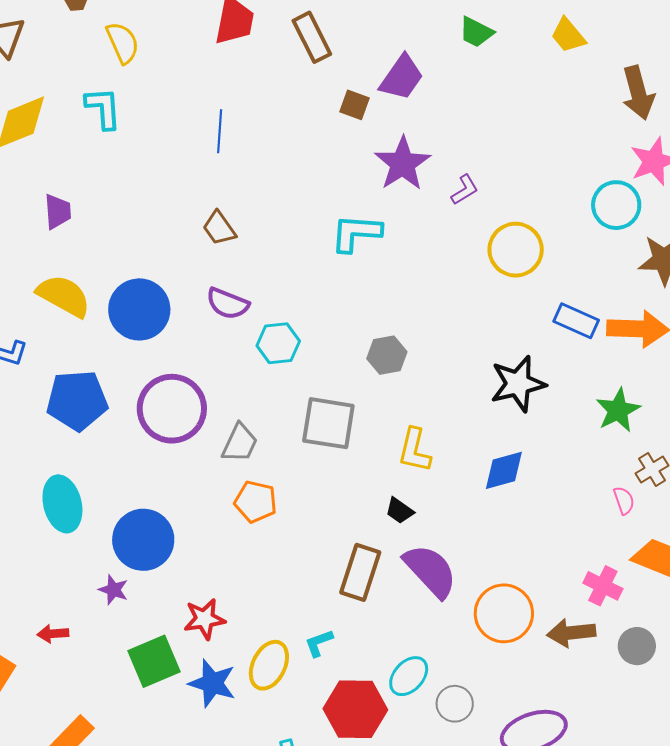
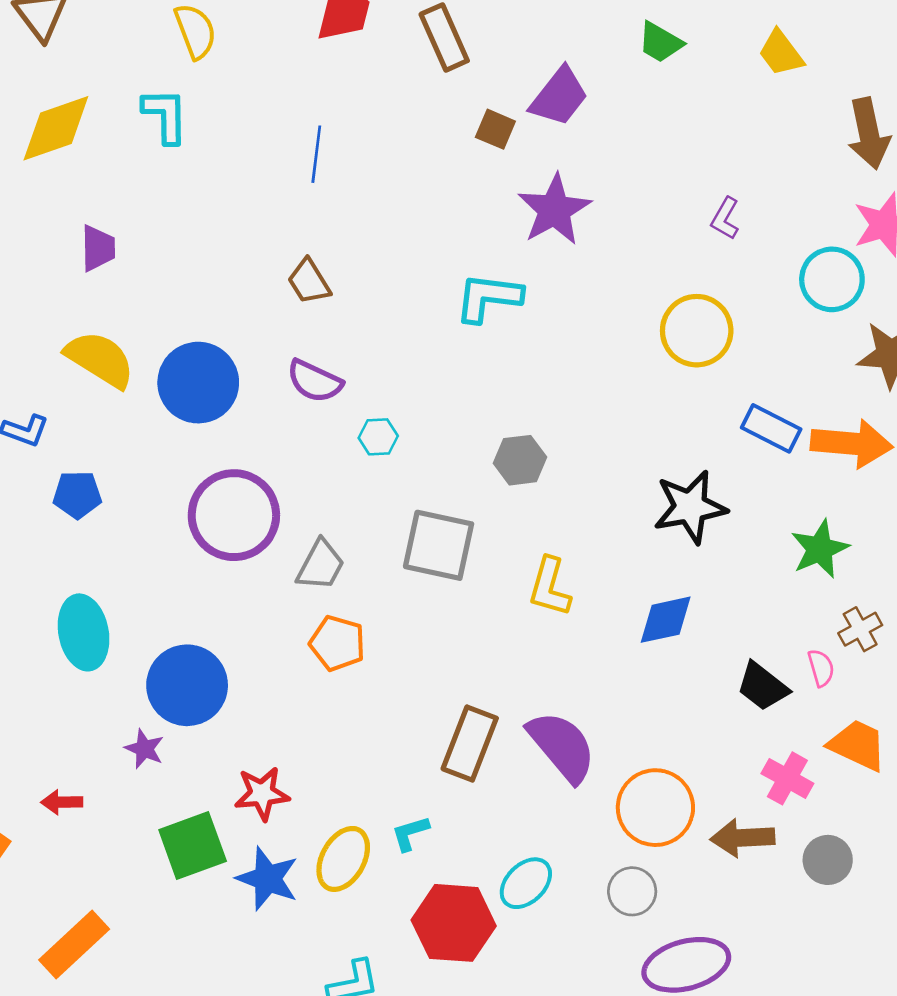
purple L-shape: (465, 190) -> (725, 218), moved, turned 148
cyan hexagon: (278, 343) -> (378, 437), size x0.7
blue pentagon: (77, 400) -> (77, 495), moved, size x0.6
black trapezoid: (399, 511) -> (763, 686), moved, size x1.4
gray circle: (455, 704) -> (632, 891), moved

